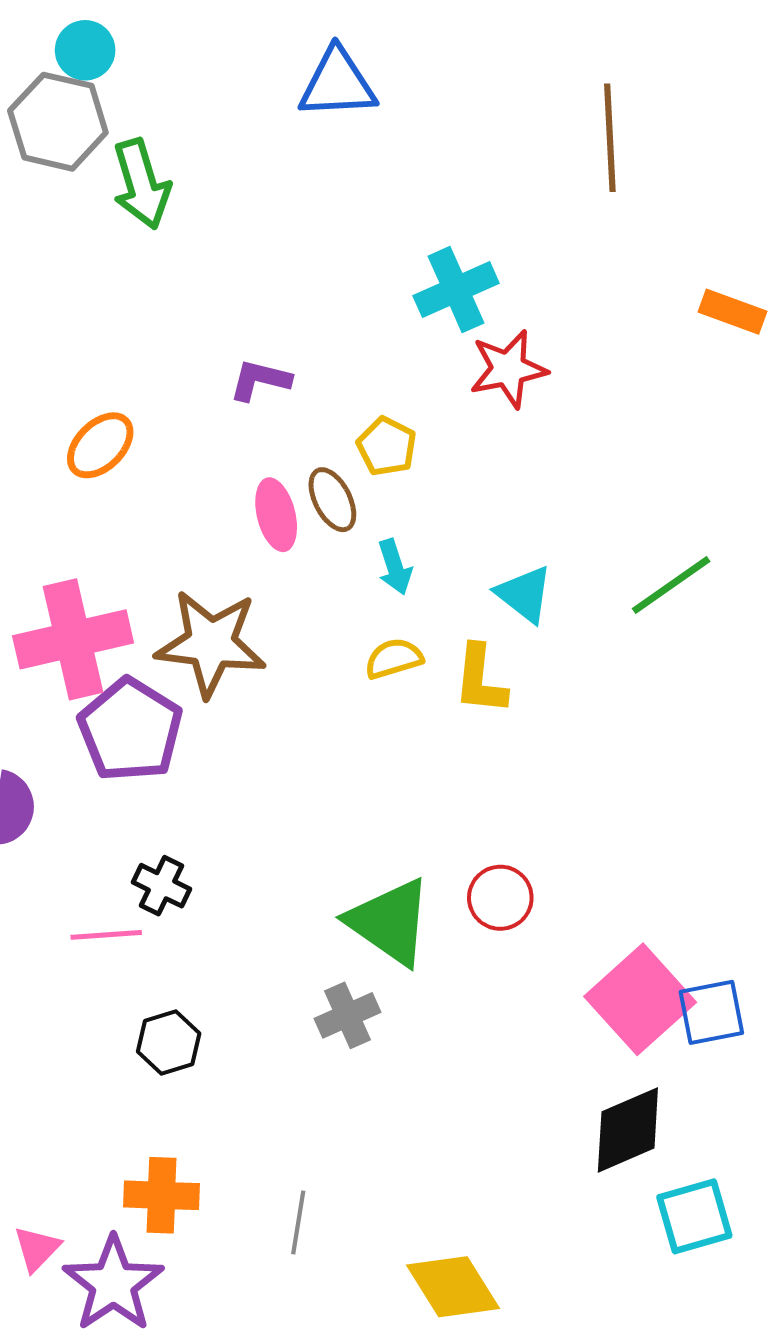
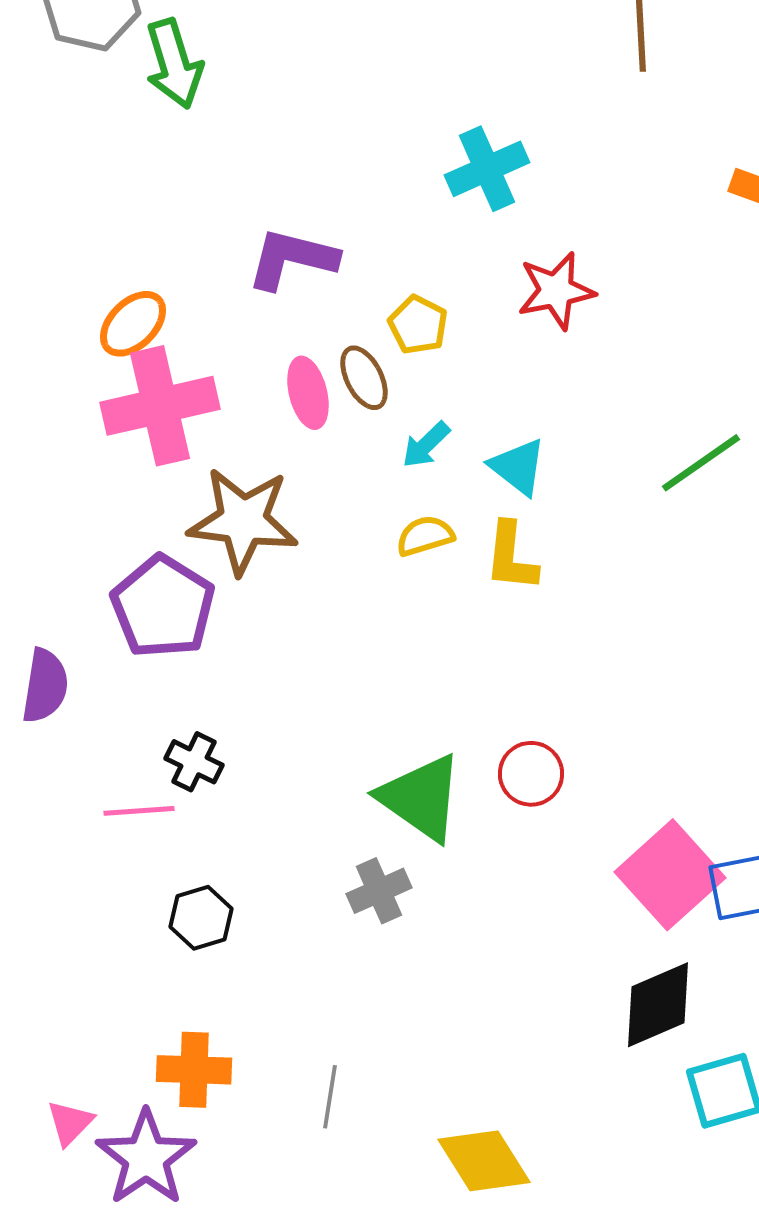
red star: (508, 369) -> (556, 291), moved
purple L-shape: (260, 380) -> (292, 259), size x1.5
cyan arrow: (395, 567) -> (426, 445), turned 64
cyan triangle: (524, 594) -> (518, 467), moved
pink cross: (73, 639) -> (160, 406), moved

